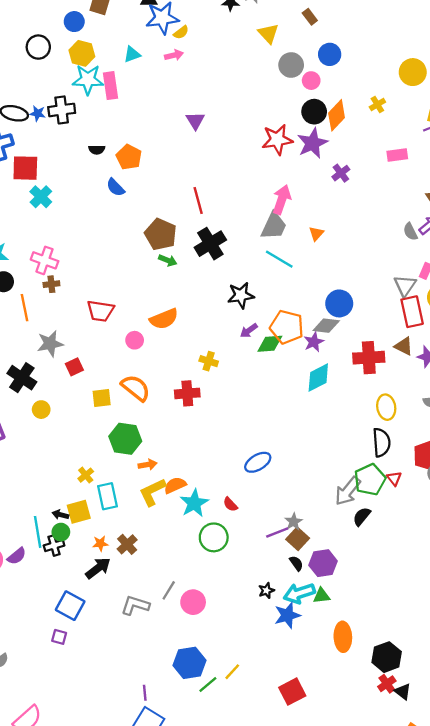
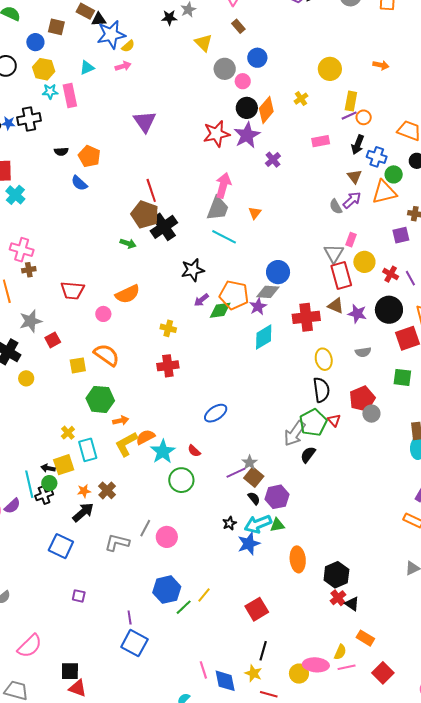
cyan star: (88, 80) -> (50, 91), size x0.6
purple triangle: (195, 121) -> (145, 122), size x1.4
brown pentagon: (161, 234) -> (145, 215), moved
red cross: (187, 393) -> (168, 366), moved
purple square: (59, 637) -> (79, 596), moved

